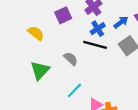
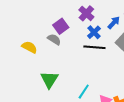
yellow semicircle: (36, 33) -> (29, 47), moved
gray semicircle: (71, 59) -> (54, 39), moved

